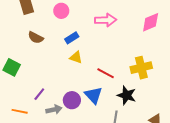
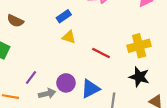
brown semicircle: (36, 38) -> (15, 21), moved
blue triangle: (93, 95) -> (90, 89), moved, turned 48
black star: (127, 95) -> (139, 77), moved

